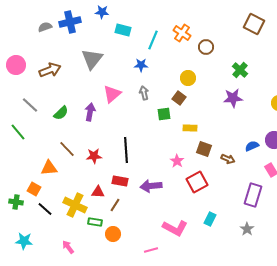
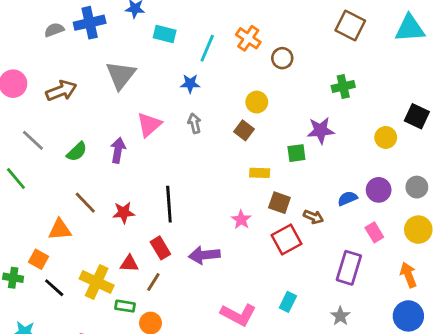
green cross: (240, 70) -> (343, 86), moved, turned 35
green square: (164, 114) -> (296, 153), moved
red rectangle: (120, 181) -> (160, 248), turned 49
red square: (197, 182) -> (287, 239), moved

